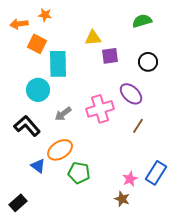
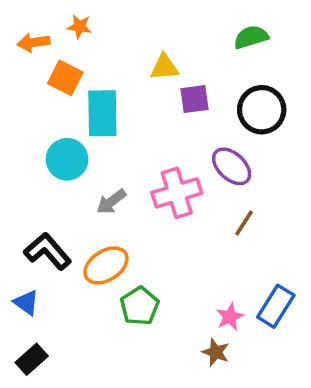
black circle: (148, 62) -> (262, 110), size x1.4
black L-shape: (27, 126) -> (48, 251), moved
blue triangle: (38, 166) -> (26, 303), moved
green pentagon: (79, 173) -> (140, 306), turned 30

